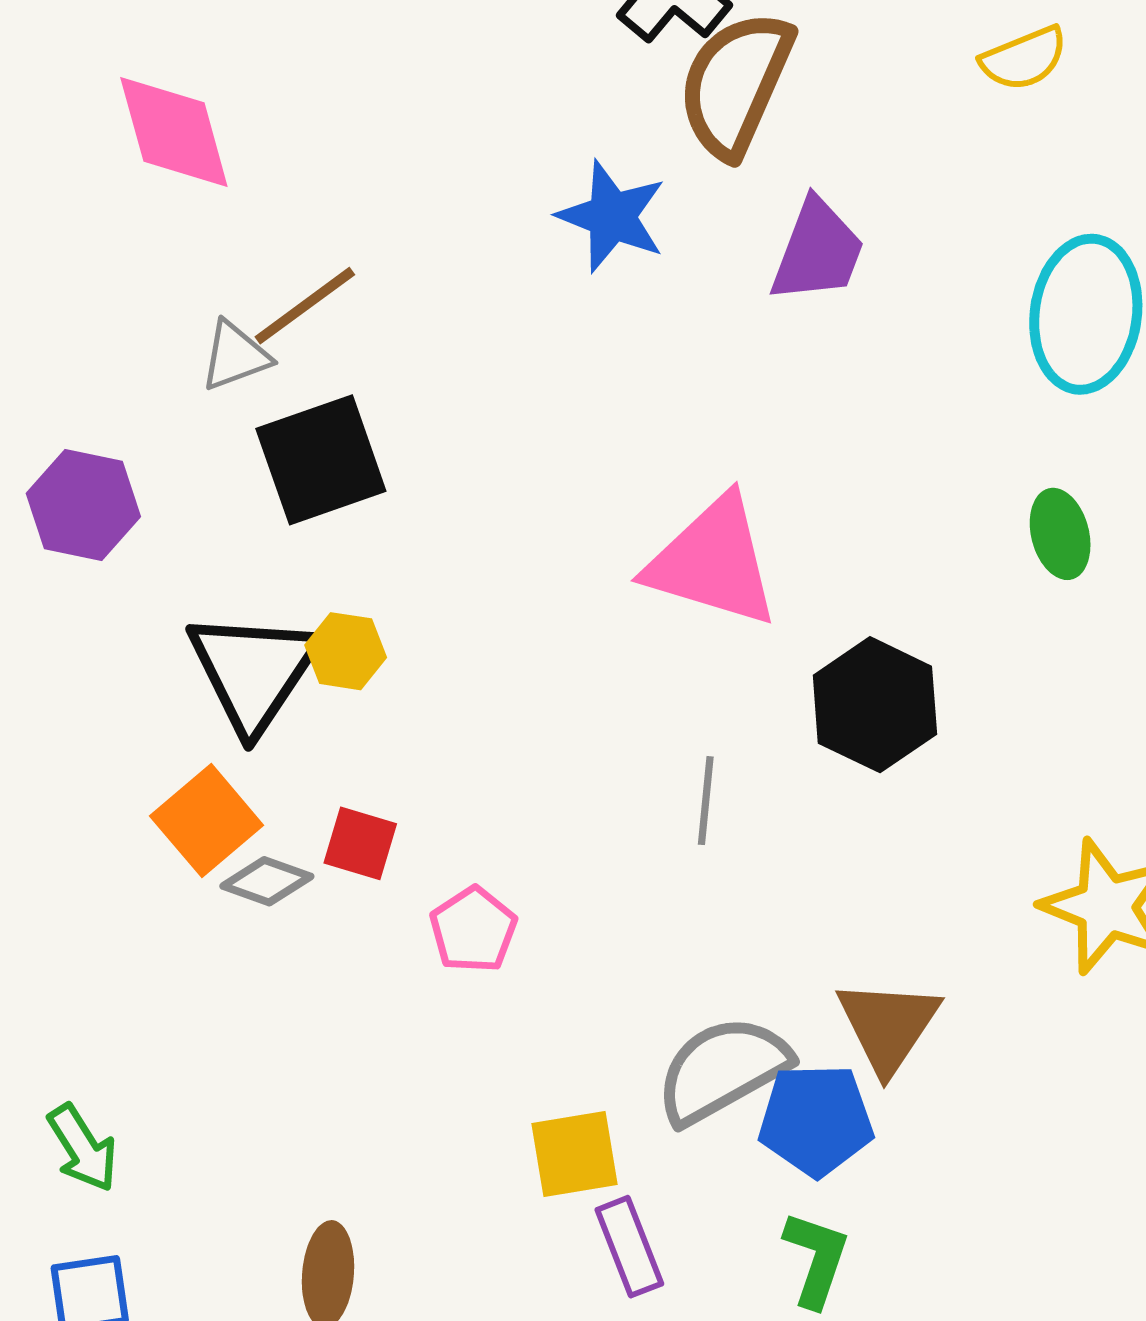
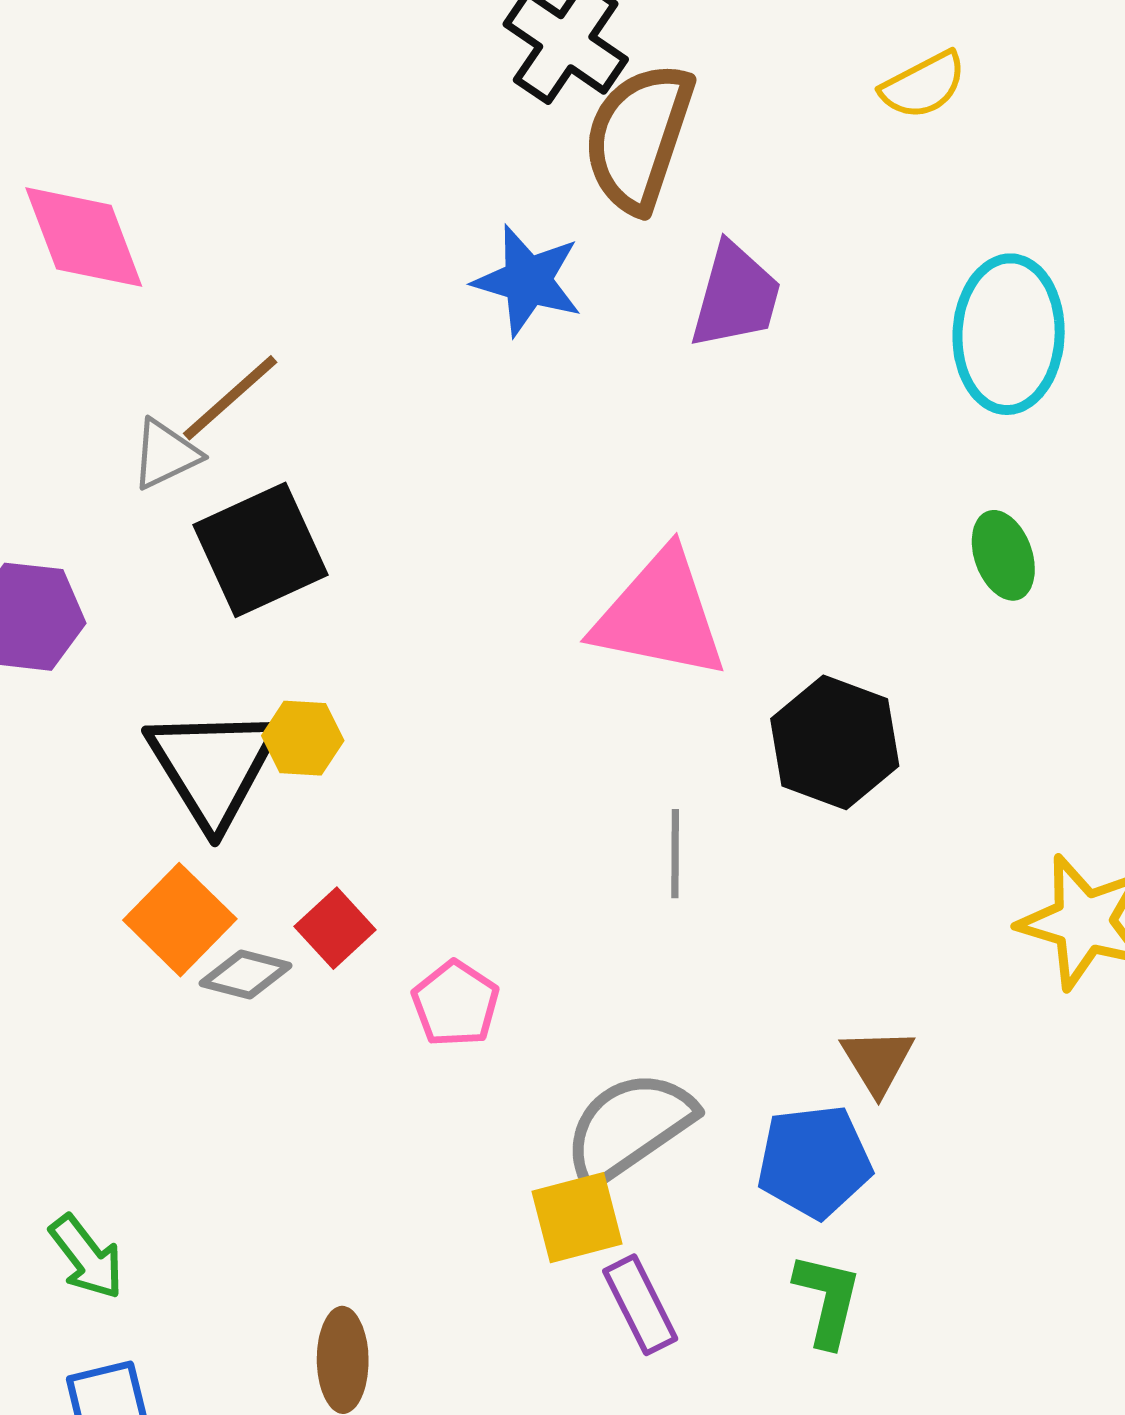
red square: (360, 843) -> (335, 928), turned 36
brown triangle: (888, 1026) -> (877, 1061), size x0.7
gray semicircle: (723, 1070) -> (629, 1127), moved

